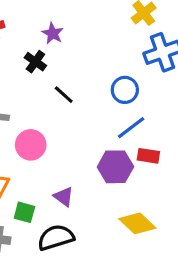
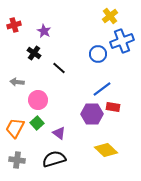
purple star: (53, 33) -> (44, 31), moved
black cross: (35, 62) -> (34, 53), moved
blue circle: (125, 90) -> (98, 54), moved
green square: (24, 212) -> (37, 123), moved, turned 32

